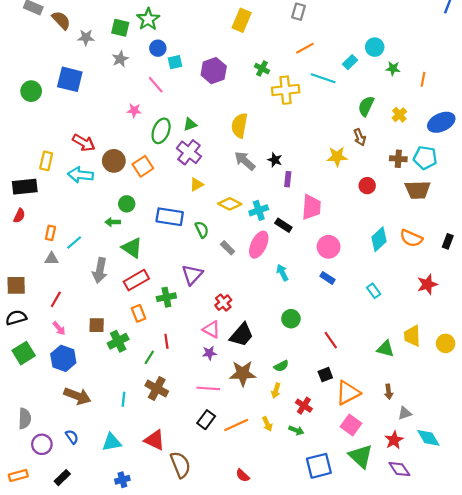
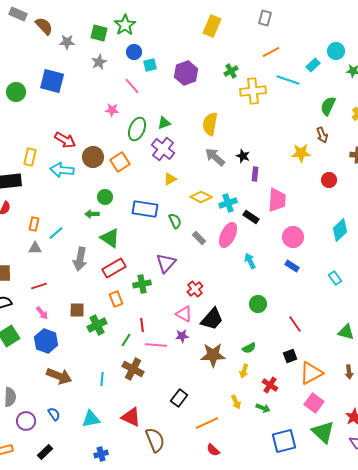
green cross: (262, 69) -> (231, 71), turned 32
red line: (56, 299) -> (39, 286), turned 42
pink line: (208, 388) -> (156, 345), moved
orange line: (236, 425) -> (207, 423), moved

